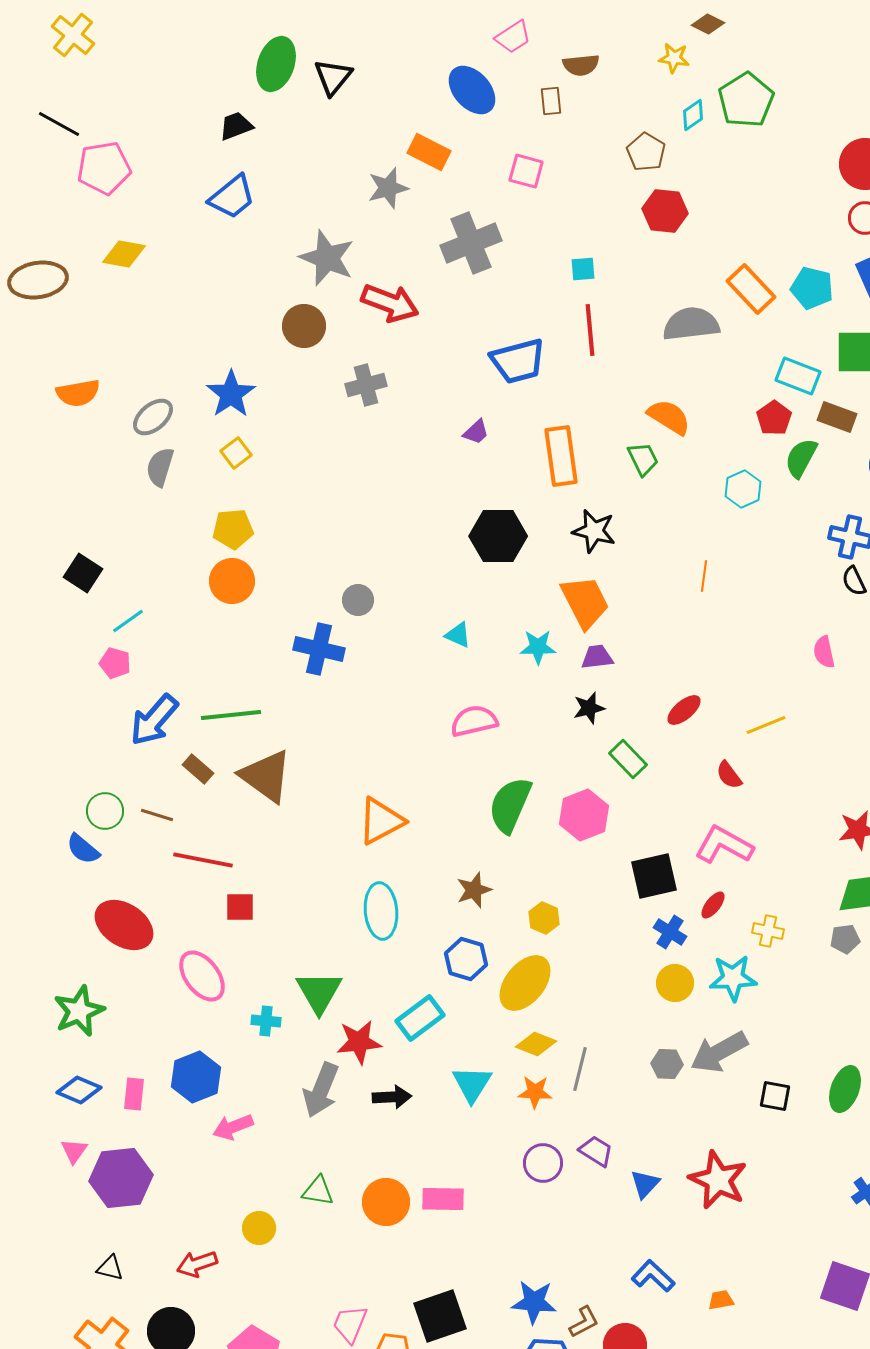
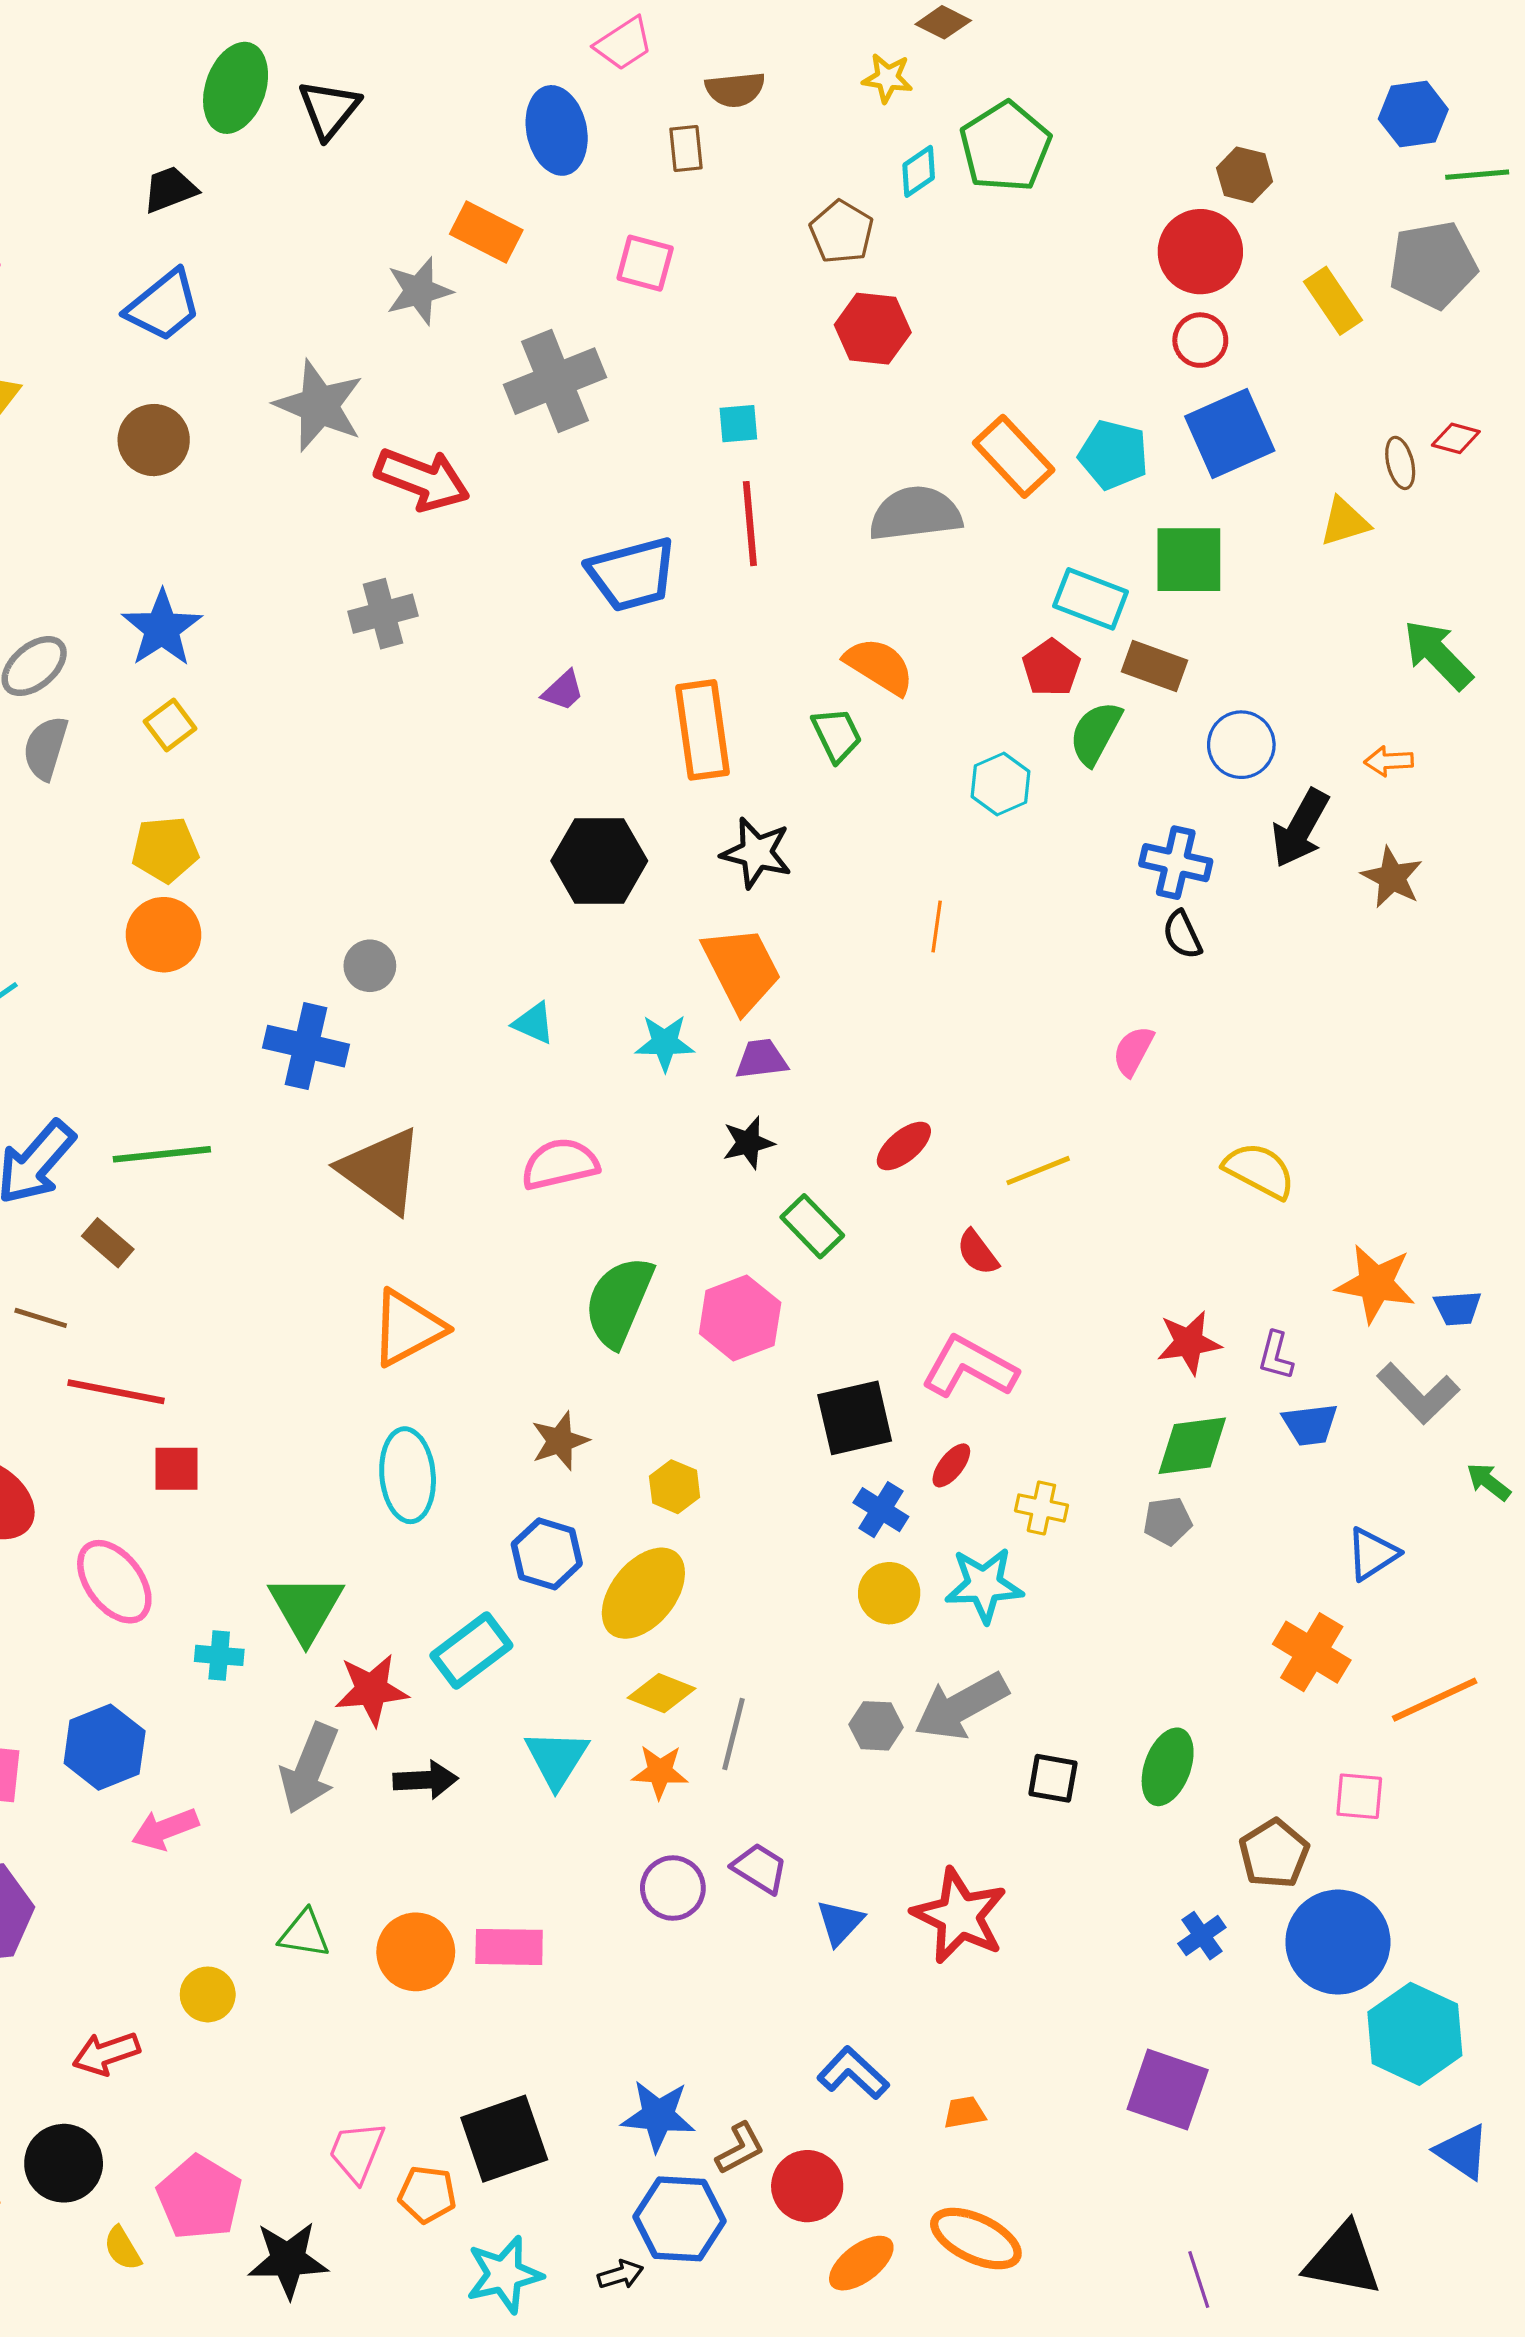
blue ellipse: (472, 90) -> (557, 130), turned 30
brown circle: (304, 326) -> (154, 440), moved
pink semicircle: (824, 652) -> (1133, 1051), turned 40
brown triangle: (266, 776) -> (381, 1171), moved

